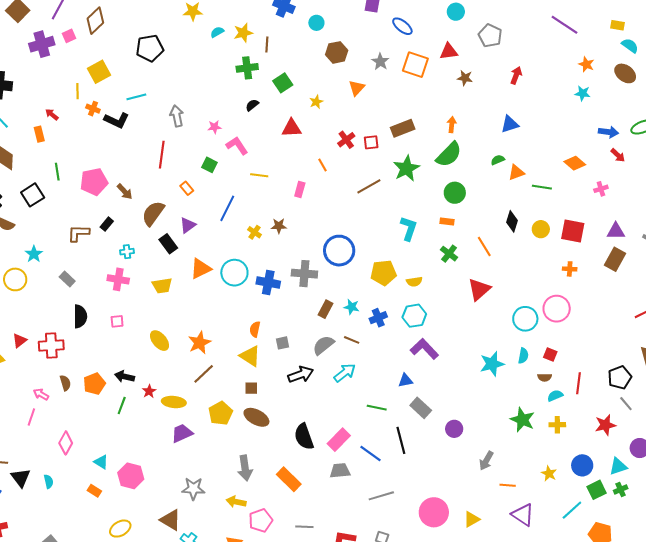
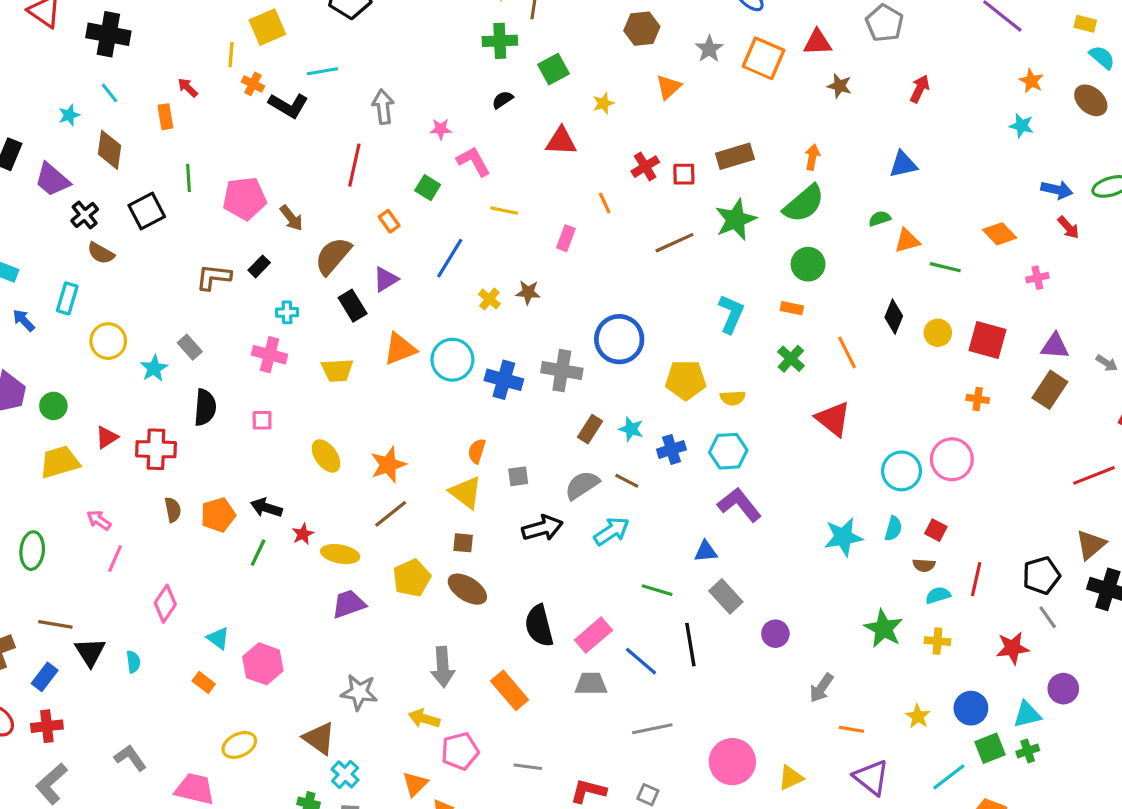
cyan star: (34, 254) -> (154, 368), moved
red triangle: (479, 289) -> (833, 419), turned -45
pink arrow: (41, 394) -> (99, 520), moved

